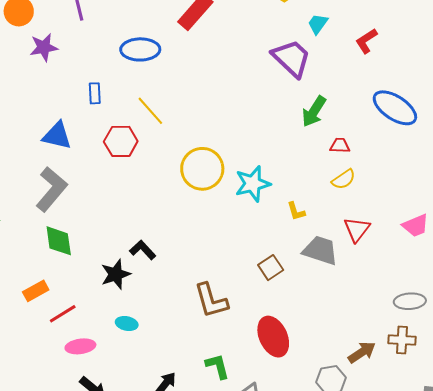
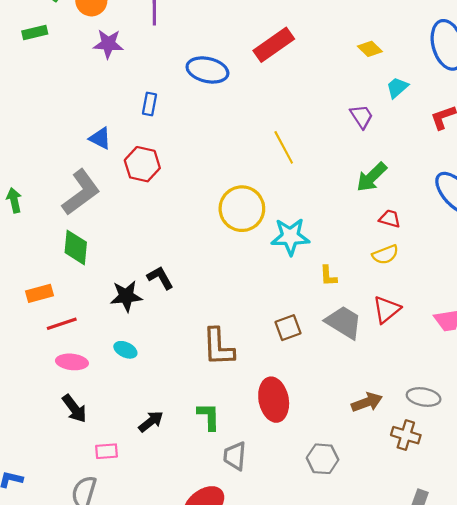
purple trapezoid: (291, 58) -> (362, 116), size x0.6
yellow line: (150, 111) -> (284, 147), moved
blue triangle: (57, 136) -> (100, 138), size x0.7
red hexagon: (121, 141) -> (142, 164), moved
brown arrow: (362, 352) -> (367, 402), moved

